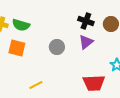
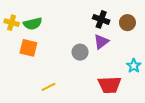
green semicircle: (21, 25) -> (33, 24), turned -30
gray circle: (57, 47) -> (80, 52), moved

